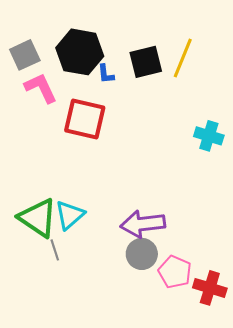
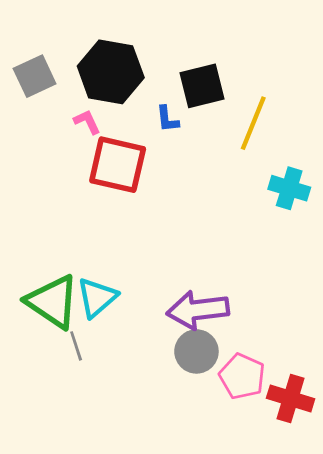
yellow line: (183, 58) -> (253, 123), moved
blue L-shape: (106, 74) -> (167, 119), moved
pink L-shape: (41, 88) -> (87, 122), moved, size x0.6

